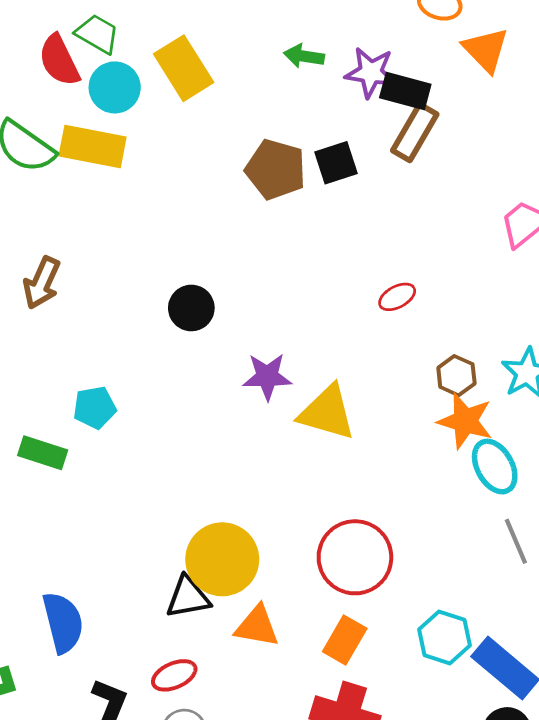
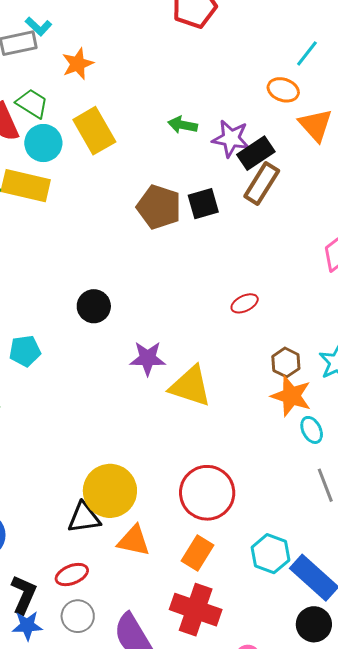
black rectangle: (405, 91) -> (256, 153), turned -51
cyan pentagon: (95, 408) -> (25, 351), moved
cyan ellipse: (495, 467) -> (312, 430), size x0.7

